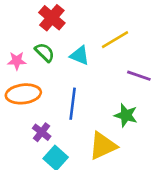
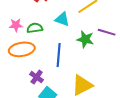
green semicircle: (45, 52) -> (35, 28), moved, turned -49
green star: (126, 115) -> (85, 39), moved

